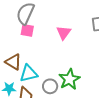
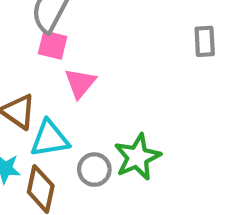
pink triangle: (64, 33) -> (80, 83), moved

